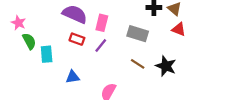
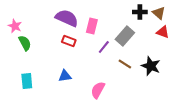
gray rectangle: (138, 34) -> (125, 36), turned -66
purple line: (101, 46) -> (104, 47), moved
cyan rectangle: (47, 54) -> (27, 81), moved

